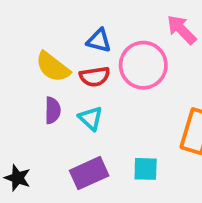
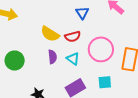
blue triangle: (99, 41) -> (82, 13), moved, turned 48
pink circle: (143, 65) -> (101, 49), moved

